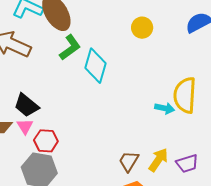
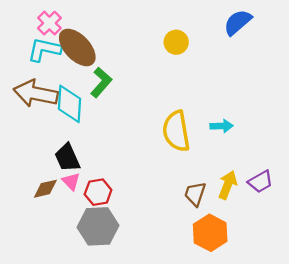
cyan diamond: (95, 66) -> (70, 104), moved
yellow semicircle: (185, 95) -> (176, 131), moved
black trapezoid: (26, 105) -> (67, 158), turned 40

